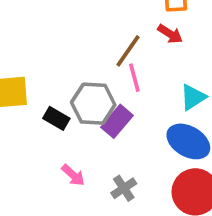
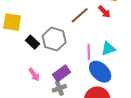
pink line: (134, 78) -> (89, 52), moved
purple rectangle: (117, 121) -> (62, 73), moved

